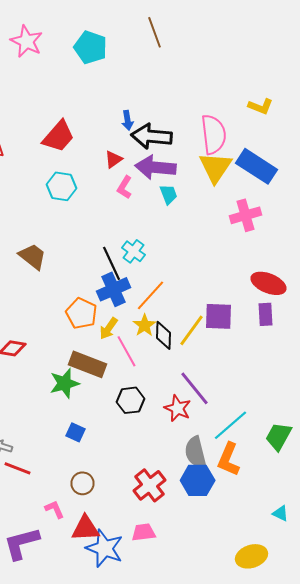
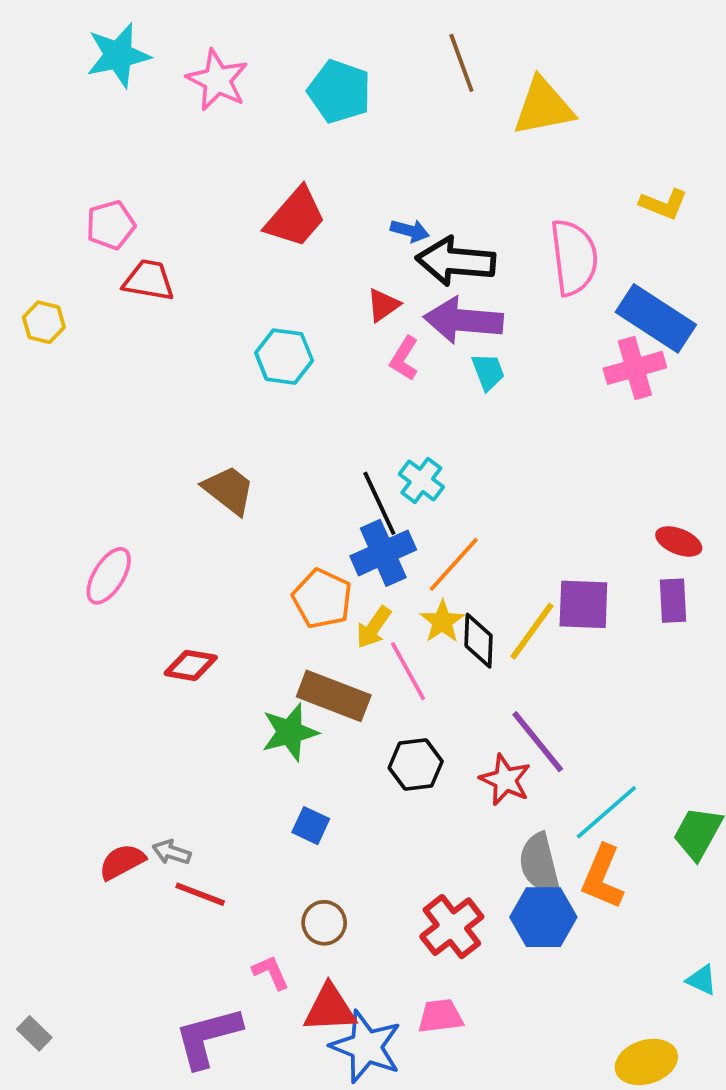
blue arrow: (128, 120) -> (410, 231), turned -66
red trapezoid: (58, 136) -> (296, 217), moved
yellow triangle: (216, 167) -> (543, 107), moved, turned 45
pink cross: (246, 215) -> (635, 368), moved
red ellipse: (268, 283) -> (679, 541), size x0.7

